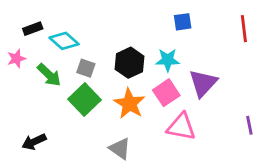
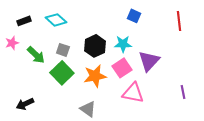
blue square: (183, 22) -> (134, 16), turned 32
cyan diamond: (64, 41) -> (56, 20), moved
orange star: (129, 104) -> (95, 76), turned 30

